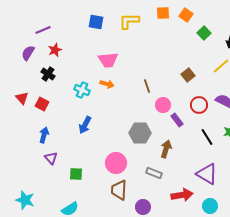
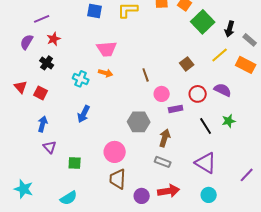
green square: (204, 33) -> (203, 22), size x1.6
purple rectangle: (177, 120) -> (176, 109), turned -64
gray rectangle: (154, 173) -> (163, 162), moved
red arrow: (182, 195) -> (169, 191), moved

